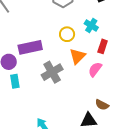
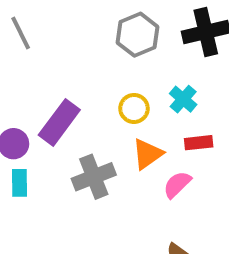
red rectangle: (103, 46) -> (199, 143), turned 56
purple rectangle: (30, 47) -> (59, 122), turned -50

